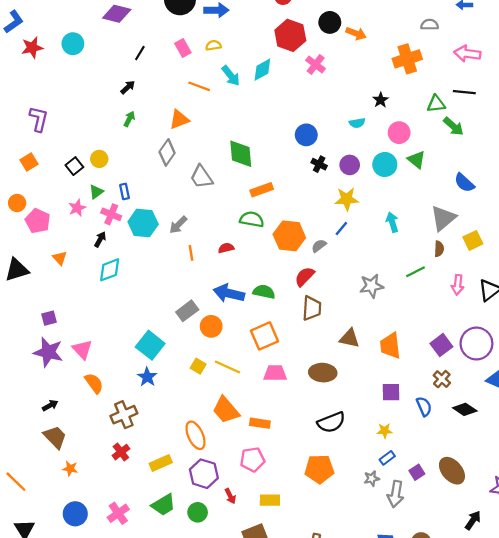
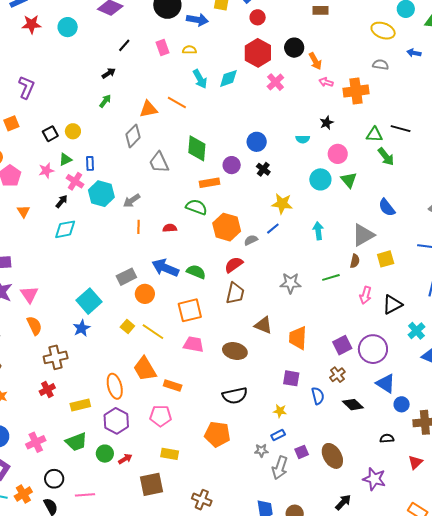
orange arrow: (356, 33) -> (315, 61), turned 30
pink arrow: (467, 54) -> (326, 82), moved, size x0.6
orange line: (199, 86) -> (177, 103), moved
purple circle: (350, 165) -> (232, 165), moved
red arrow: (230, 496) -> (125, 459), moved, turned -104

